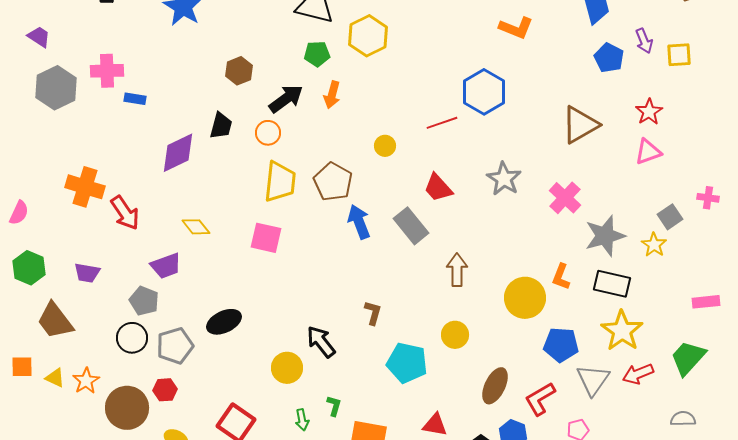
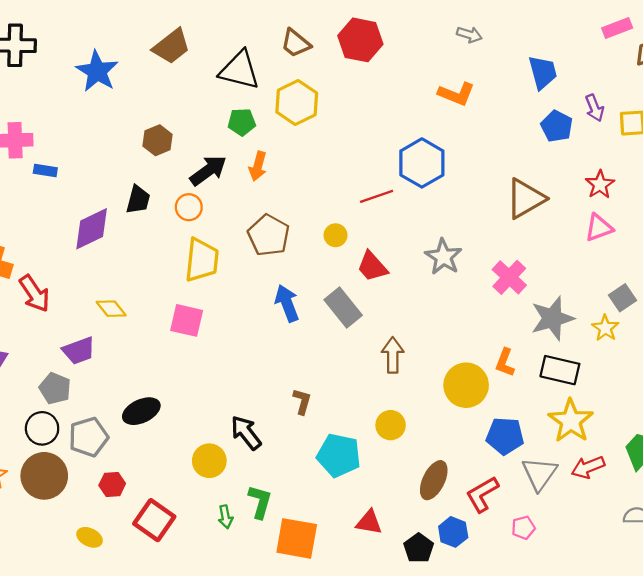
yellow circle: (385, 146) -> (336, 235), moved
brown pentagon: (333, 182) -> (269, 235), moved
red hexagon: (165, 390) -> (112, 484), moved
green L-shape: (334, 406) -> (260, 502), size x1.5
brown circle: (127, 408) -> (44, 476), moved

